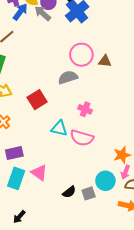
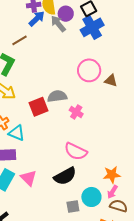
gray semicircle: (68, 77) -> (57, 96), moved
pink cross: (85, 109) -> (76, 112), moved
cyan triangle: (59, 128) -> (17, 133), moved
black semicircle: (69, 192) -> (65, 176), moved, size x1.6

